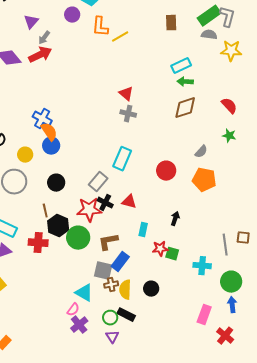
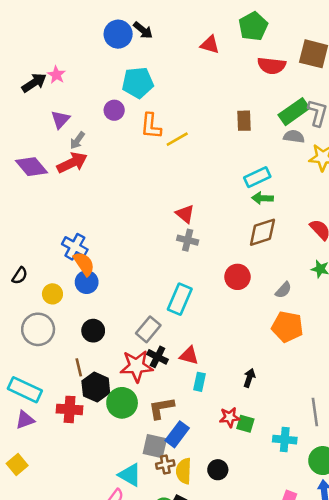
red circle: (166, 171) -> (237, 277), moved
cyan rectangle: (143, 230) -> (199, 382), moved

